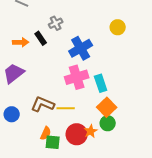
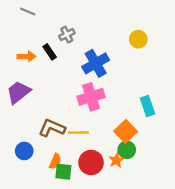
cyan rectangle: (101, 83) -> (148, 106), moved
blue circle: (12, 114) -> (24, 151), moved
orange star: (91, 131) -> (116, 160), moved

